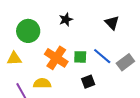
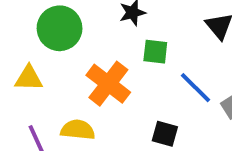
green square: (80, 57) -> (155, 52), moved
black square: (88, 82) -> (165, 134), turned 32

